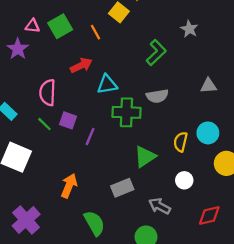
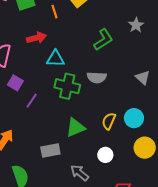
gray triangle: (209, 86) -> (143, 77), turned 35

